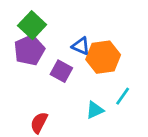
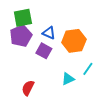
green square: (32, 25) -> (23, 18), turned 36
blue triangle: (81, 46) -> (49, 33), moved

